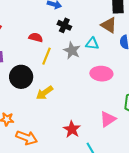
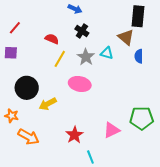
pink ellipse: (101, 74) -> (80, 84), moved
black circle: (21, 77) -> (27, 88), moved
yellow arrow: (45, 93) -> (48, 104), moved

